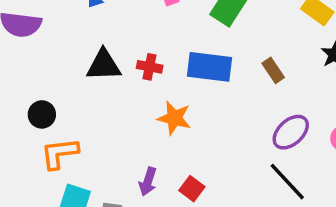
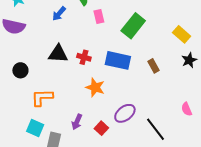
black circle: (42, 114) -> (20, 70), moved
purple ellipse: (291, 132) -> (125, 113), moved
orange L-shape: (60, 153) -> (42, 97), moved

